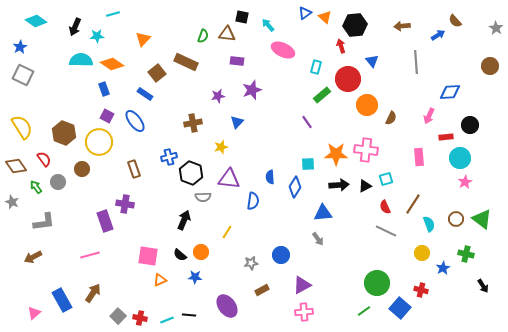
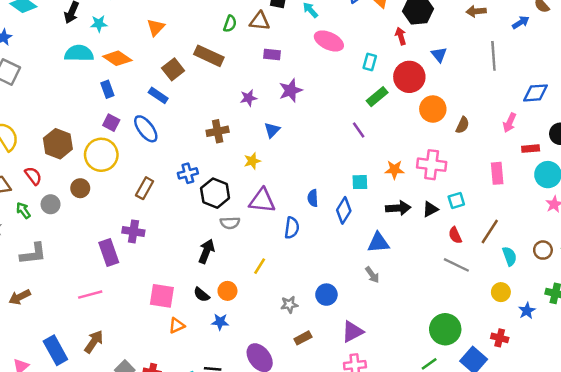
orange star: (336, 154) -> (394, 170), size x0.7
brown rectangle: (134, 169) -> (145, 188), turned 48

